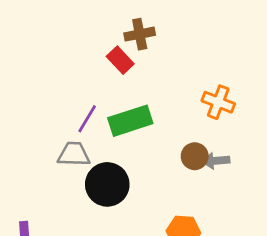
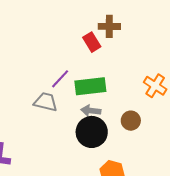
gray arrow: (216, 161) -> (91, 111), moved
black circle: (107, 184) -> (92, 132), moved

